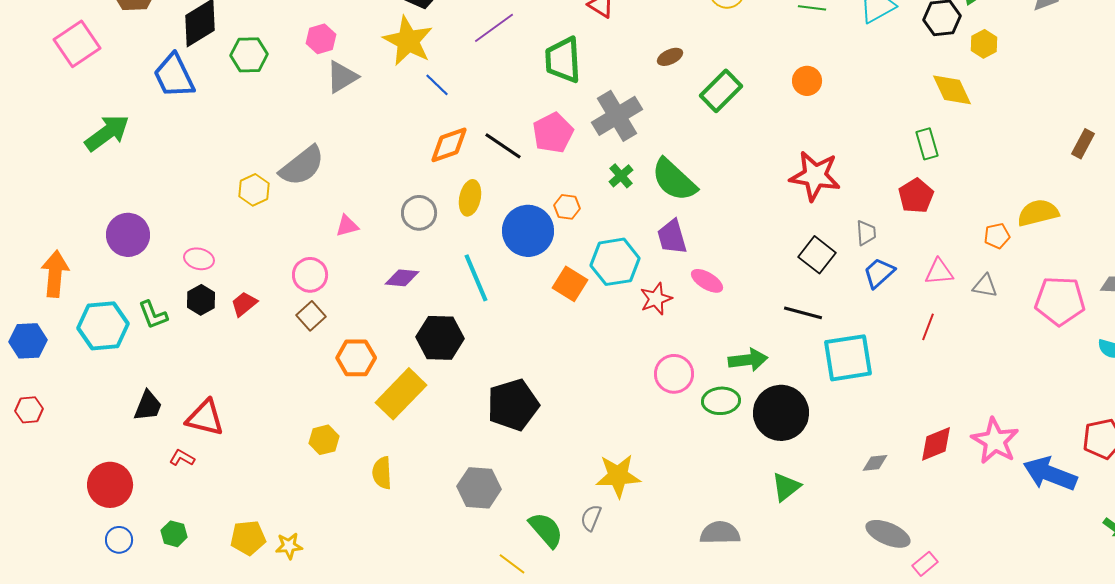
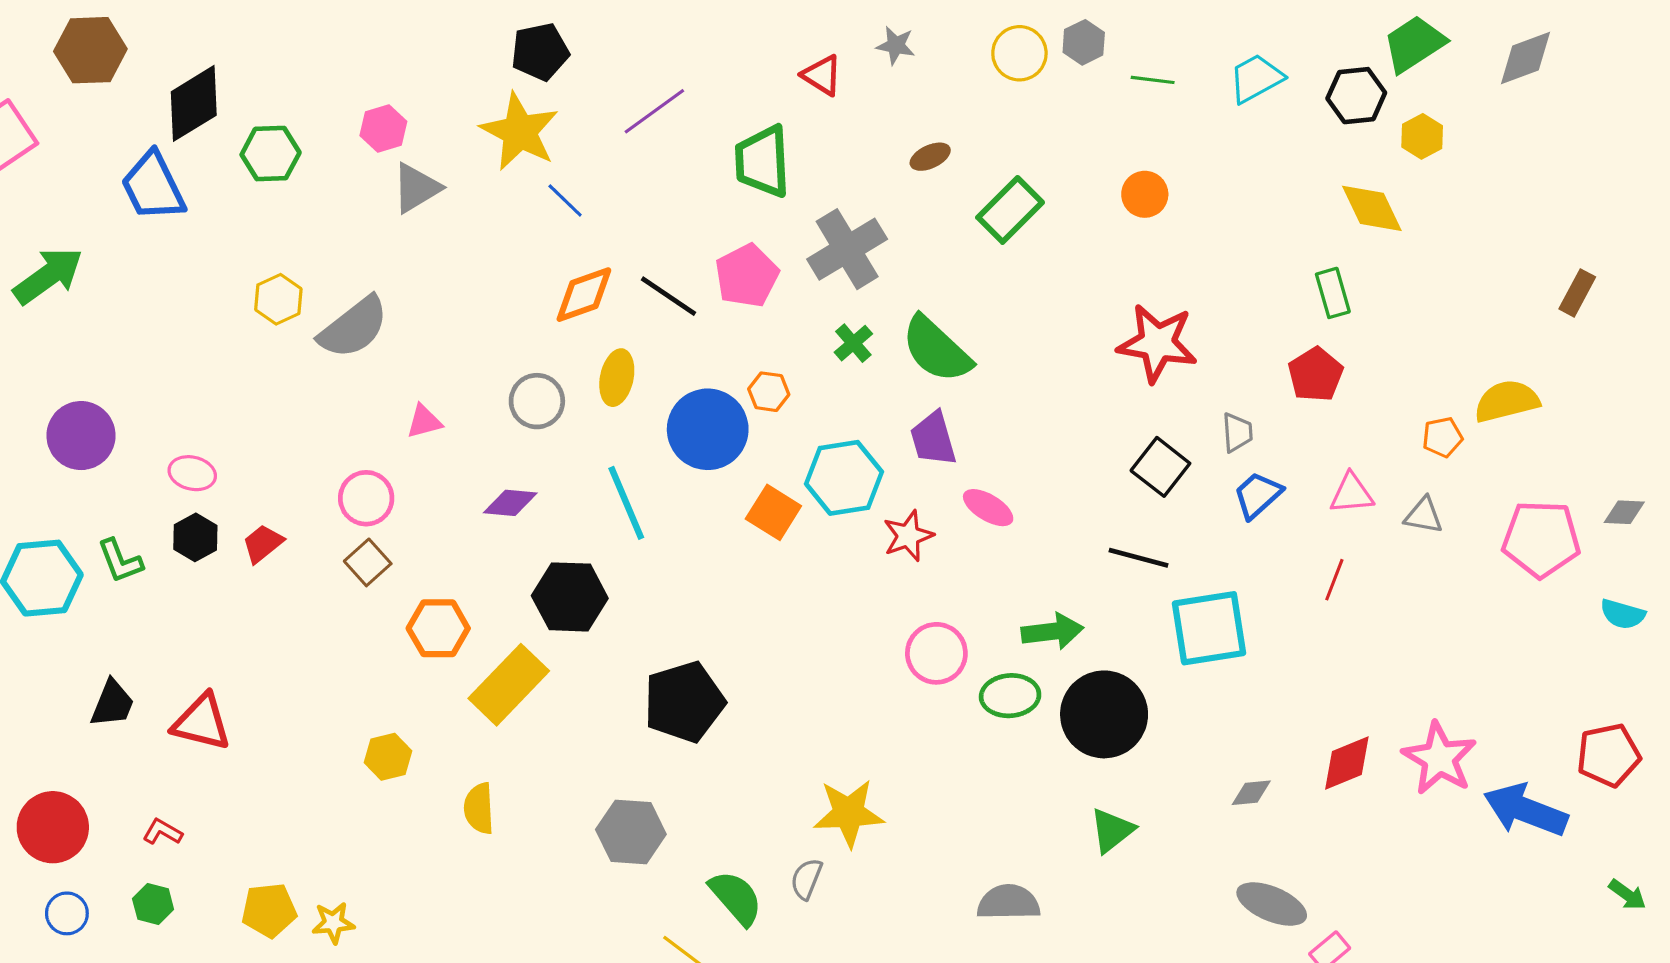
yellow hexagon: (254, 190) -> (278, 299), moved
red L-shape: (182, 458) -> (162, 832), moved

